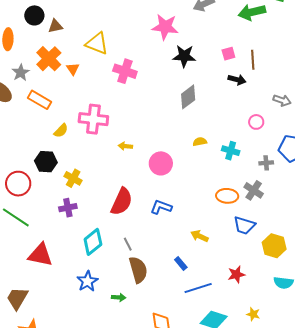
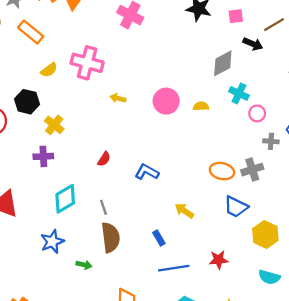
pink square: (228, 54) -> (236, 16), moved
brown line: (253, 60) -> (274, 25), turned 54
gray diamond: (188, 97) -> (223, 63), moved
pink circle: (256, 122) -> (257, 113), moved
cyan cross: (231, 151) -> (239, 93), moved
pink circle: (161, 163) -> (166, 101), moved
gray cross: (254, 190) -> (252, 170), turned 30
red semicircle: (122, 202) -> (104, 159), size x0.5

